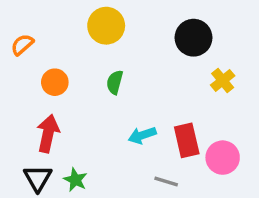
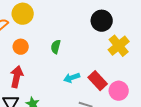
yellow circle: (106, 26) -> (23, 14), moved
yellow cross: (223, 80) -> (119, 46), size x1.5
red rectangle: (187, 140) -> (98, 81), turned -30

